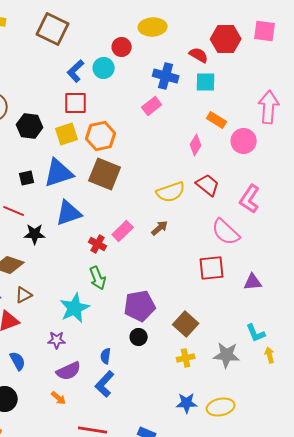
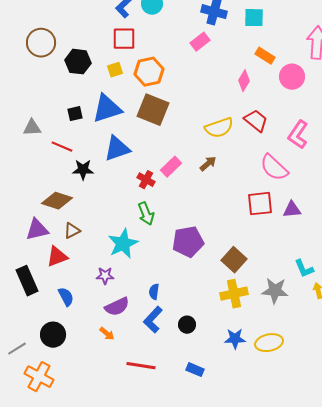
yellow square: (67, 134) -> (115, 70), size x0.7
purple triangle: (253, 282) -> (292, 210), moved
black circle: (139, 337) -> (187, 325), moved
yellow cross: (186, 358) -> (234, 294), size x1.5

